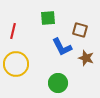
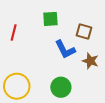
yellow circle: (16, 64) -> (17, 86), moved

